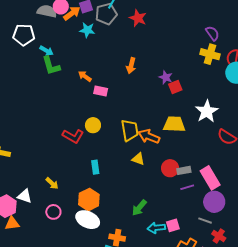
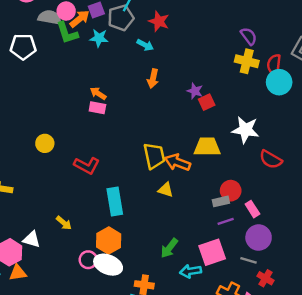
cyan arrow: (46, 51) -> (145, 45), moved
green L-shape: (51, 66) -> (67, 33), moved
pink rectangle: (101, 91) -> (97, 108), moved
white star: (207, 111) -> (245, 130), turned -30
yellow circle: (93, 125) -> (45, 143), moved
cyan rectangle: (95, 167) -> (115, 202), size x1.6
red circle: (170, 168) -> (231, 191), moved
pink rectangle: (210, 178) -> (252, 209), size x0.6
pink circle: (53, 212) -> (88, 260), moved
pink square: (173, 225) -> (212, 252), moved, size x1.6

